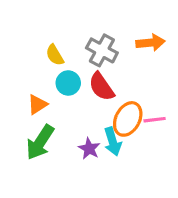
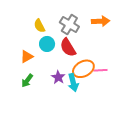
orange ellipse: (128, 119) -> (83, 69), turned 30
green arrow: (40, 142) -> (27, 81), size x0.6
purple star: (89, 149) -> (58, 77), moved

